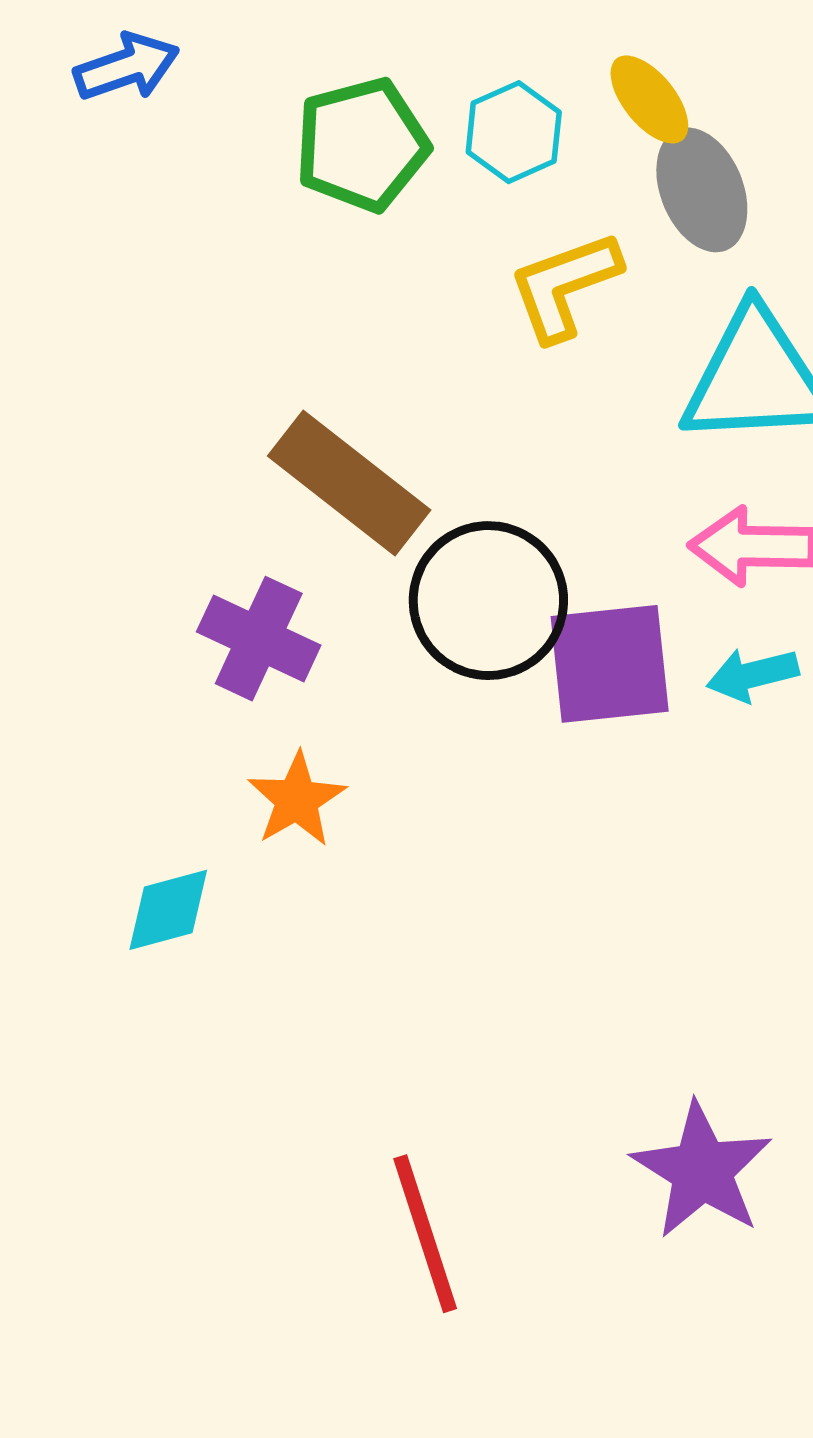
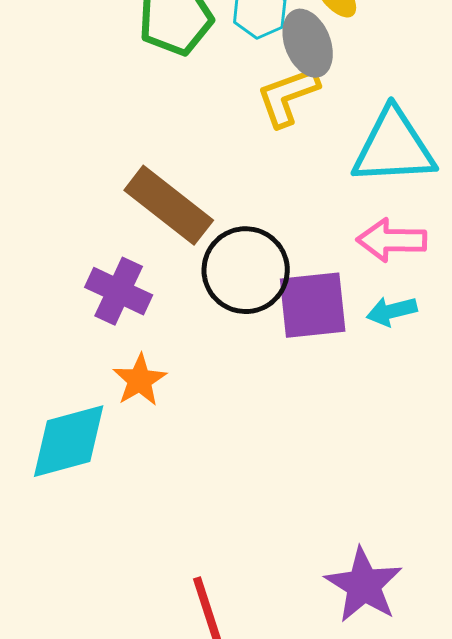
gray ellipse: (702, 190) -> (308, 43), moved
cyan diamond: (168, 910) -> (69, 441), size x1.6

